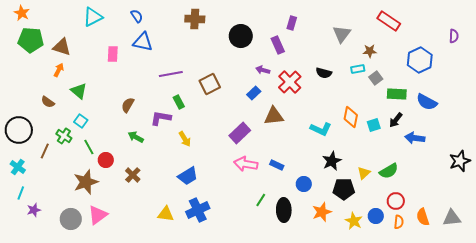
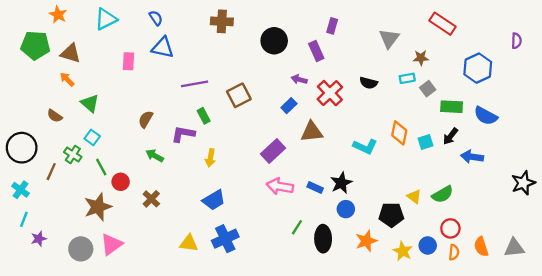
orange star: (22, 13) -> (58, 15), moved
orange arrow: (59, 70) -> (67, 79), turned -72
yellow arrow: (185, 139) -> (210, 158), turned 42
black star: (332, 161) -> (341, 183), moved
yellow triangle: (364, 173) -> (414, 197), turned -40

